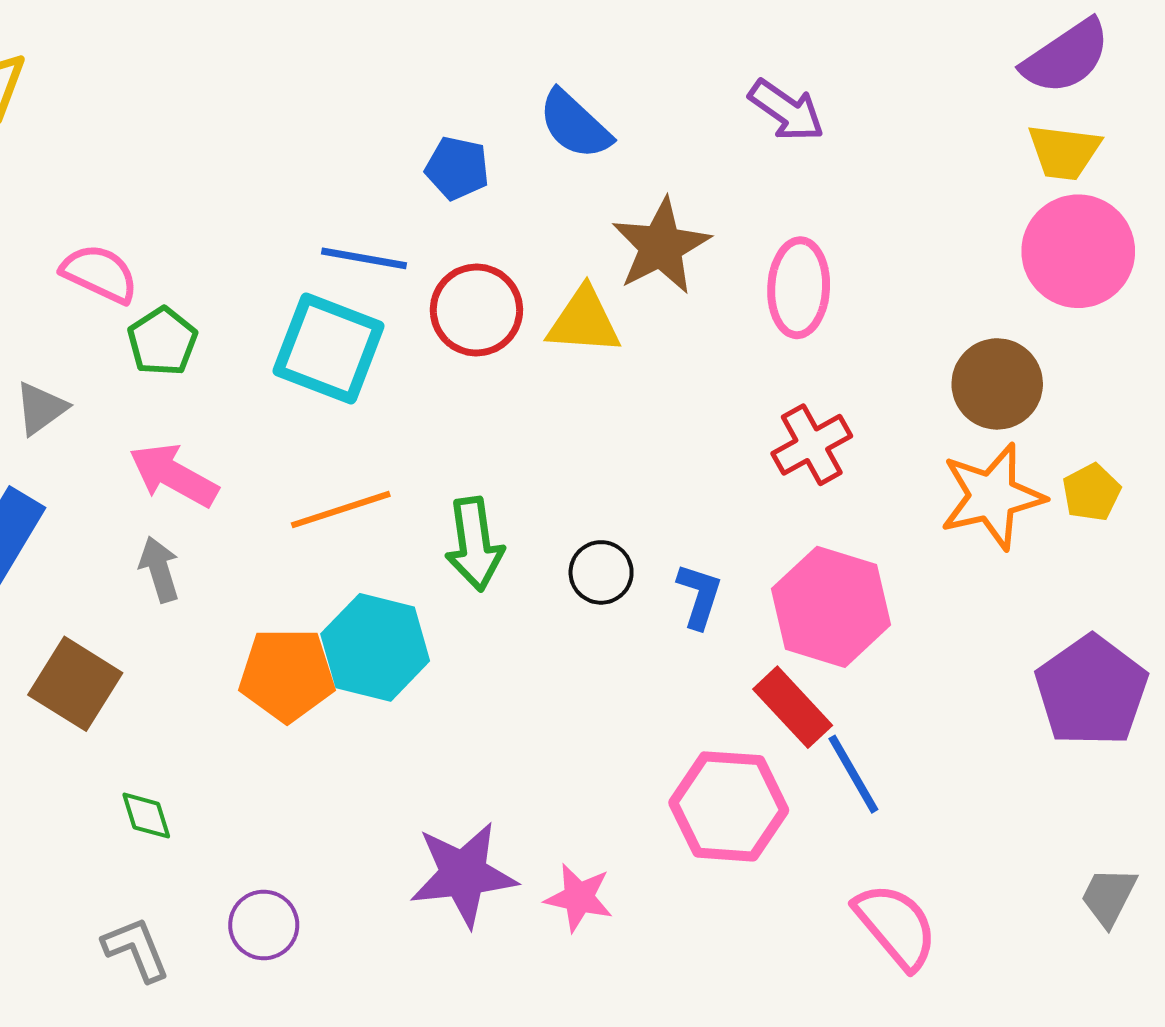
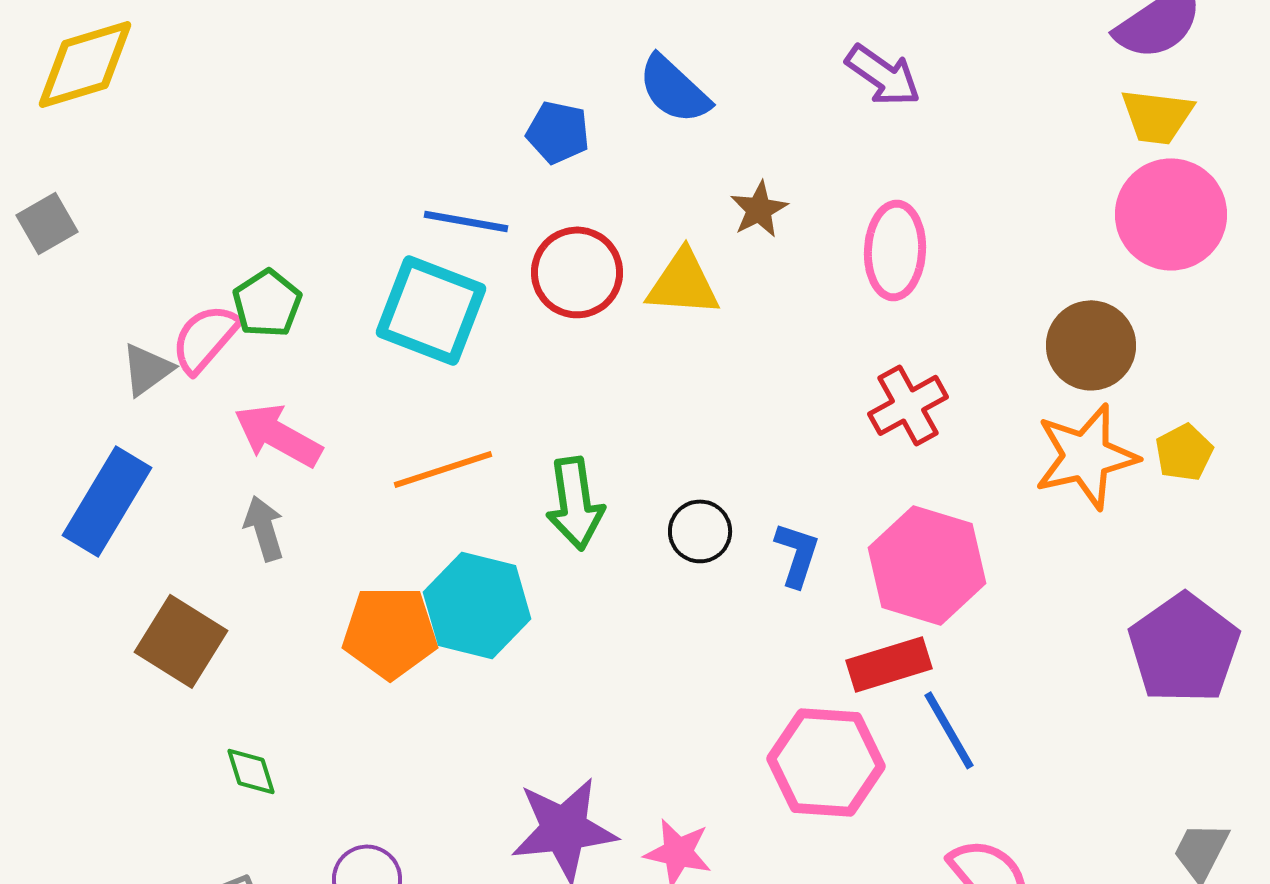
brown star: (661, 246) -> (759, 209), size x0.6
pink semicircle: (100, 274) -> (205, 338), moved, turned -74
red rectangle: (793, 707) -> (889, 664), turned -64

